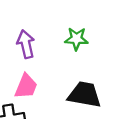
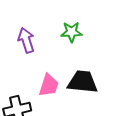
pink trapezoid: (26, 86) -> (49, 85), moved

